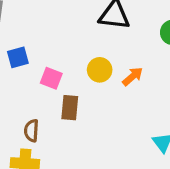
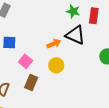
orange arrow: (133, 76) -> (54, 44), moved

